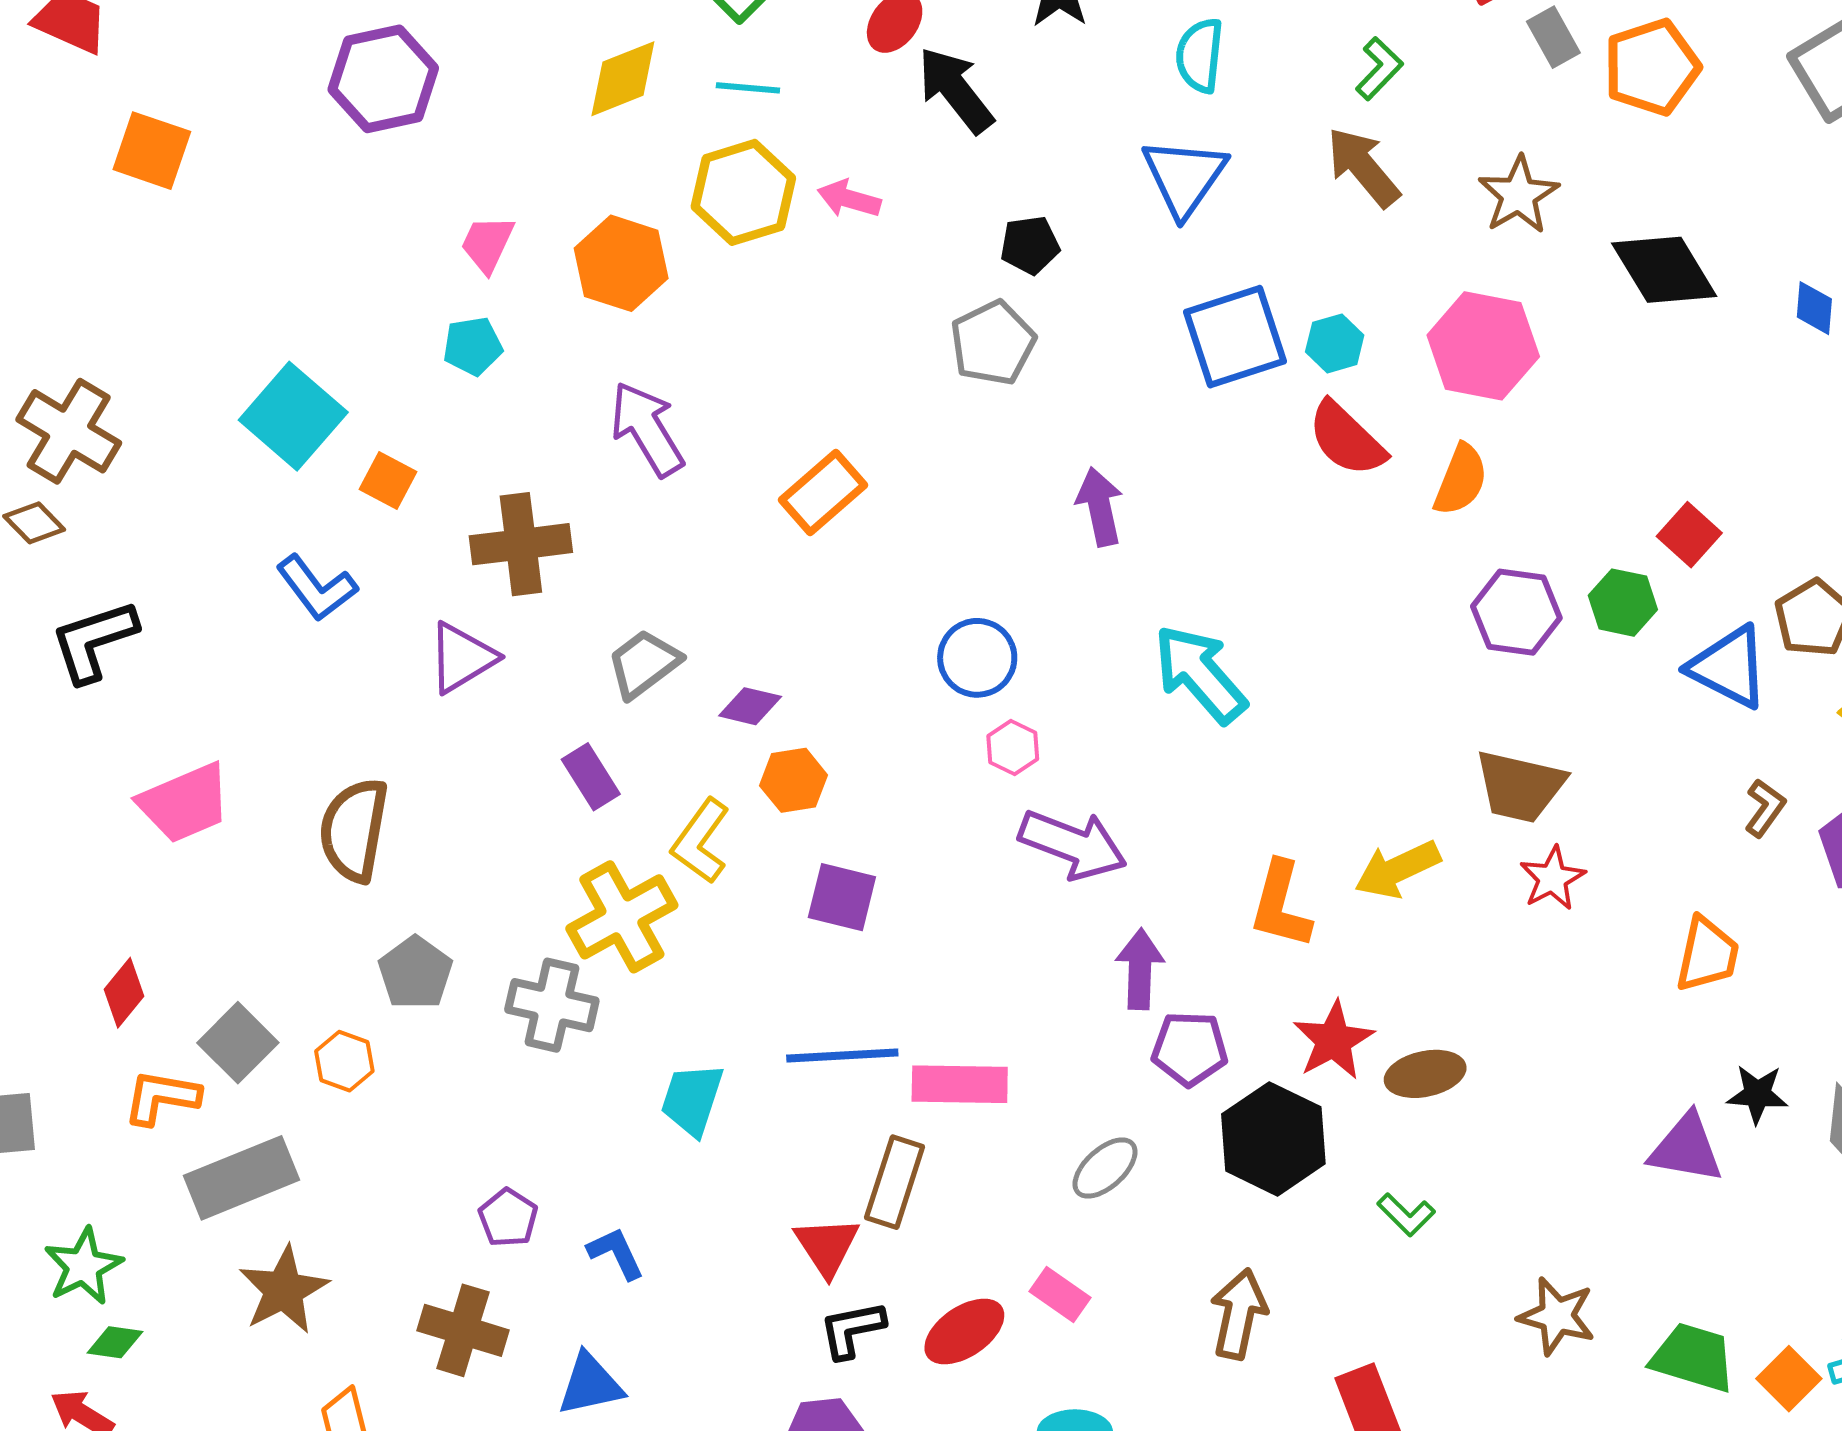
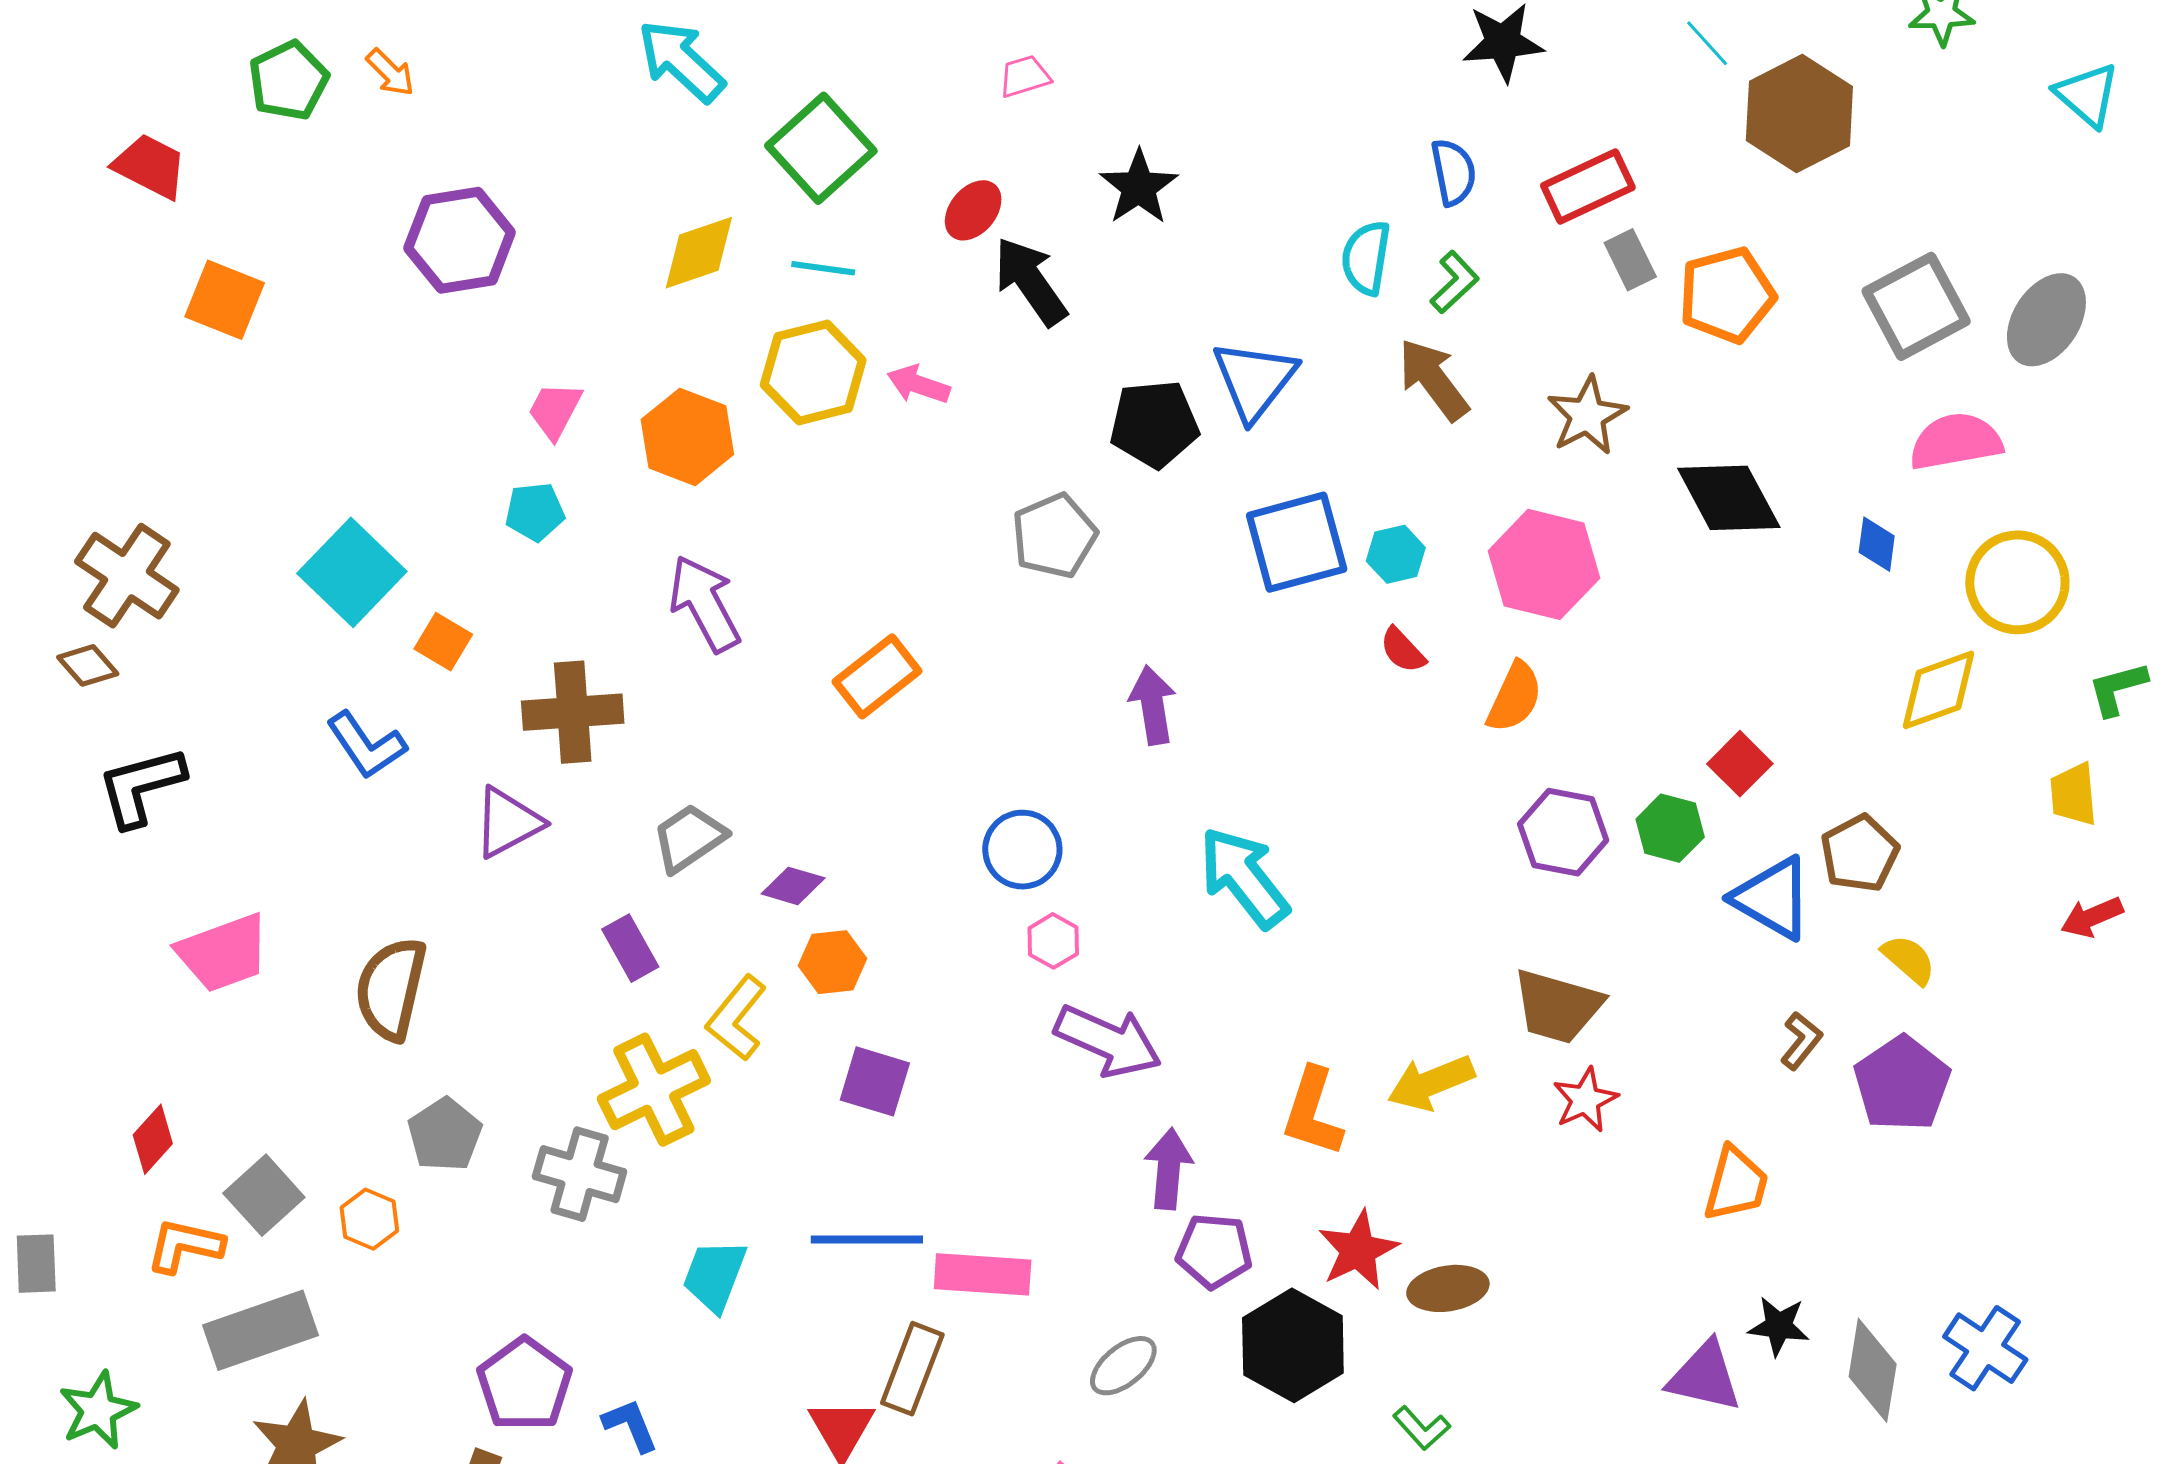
cyan semicircle: (1200, 55) -> (1366, 258), moved
black pentagon: (1030, 245) -> (1154, 424), moved, size x1.5
red semicircle: (1347, 439) -> (1403, 650), size x0.6
purple pentagon: (508, 1218) -> (525, 1384), size x1.6

